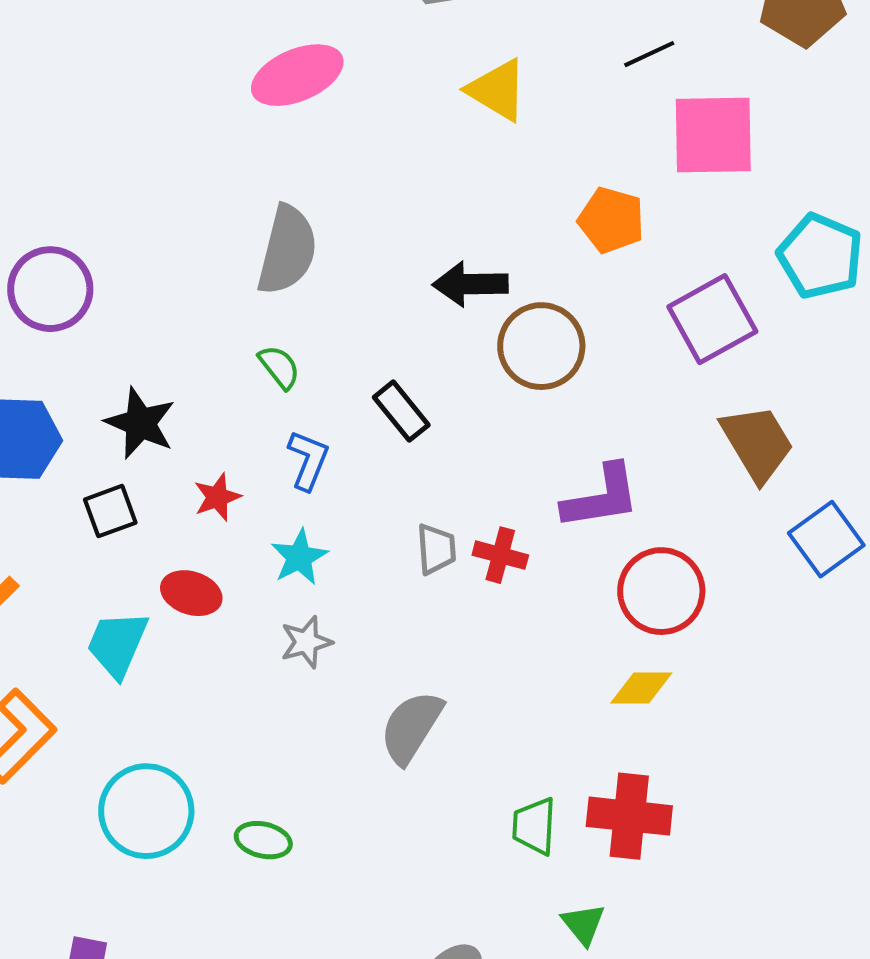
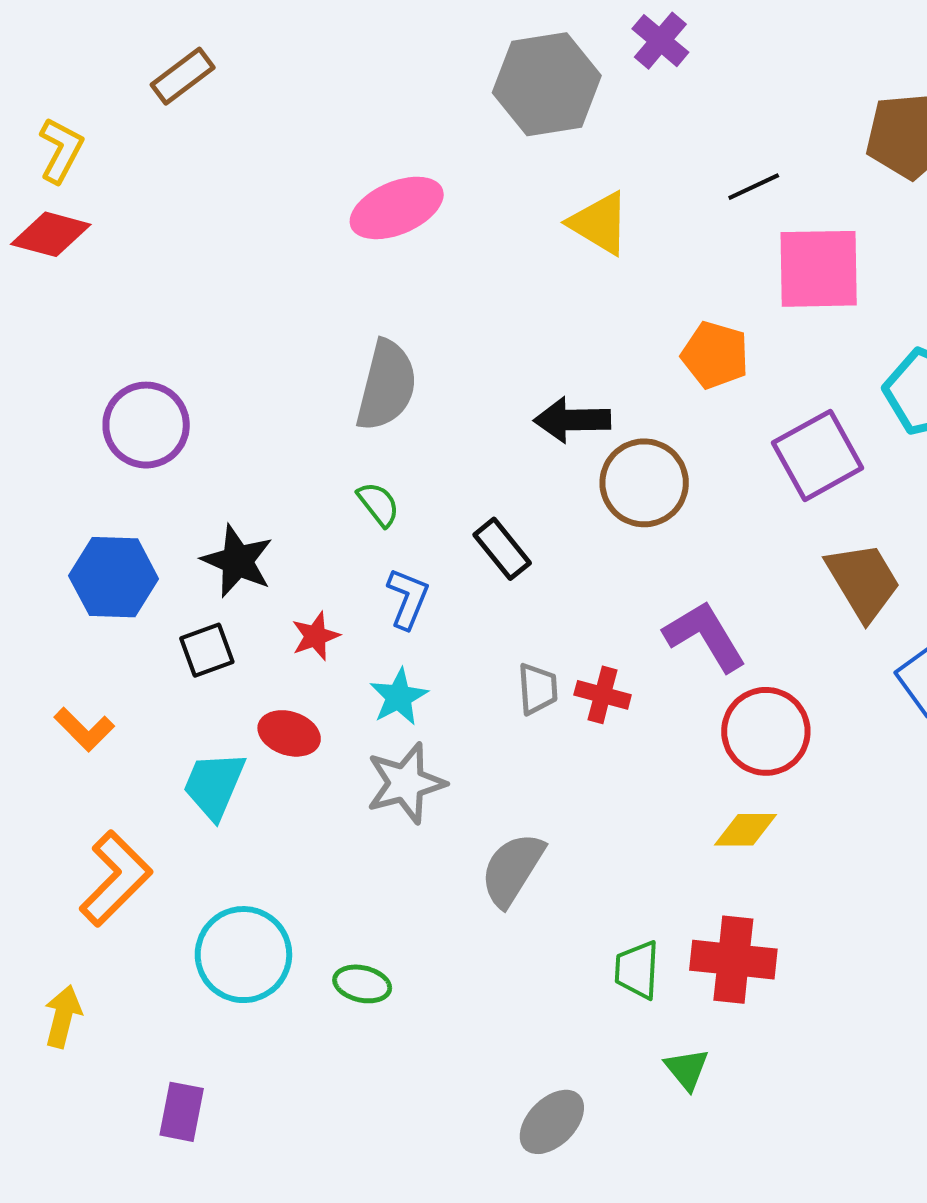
purple L-shape: (601, 497) -> (705, 636), turned -112
gray star: (306, 642) -> (406, 783), size x1.5

